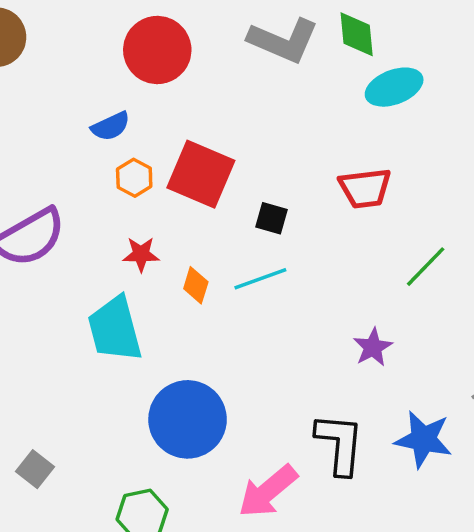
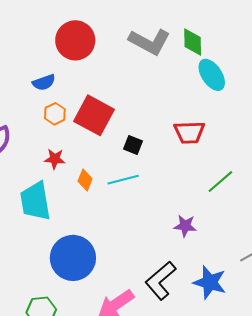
cyan ellipse: (394, 87) -> (212, 75), turned 72
purple star: (373, 347) -> (185, 226), turned 30
black L-shape: (340, 444) -> (161, 280), turned -141

